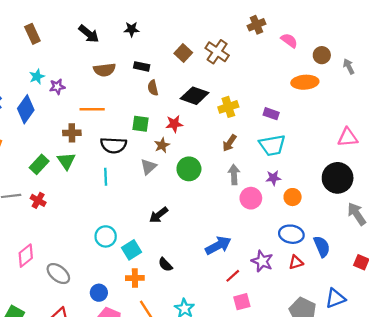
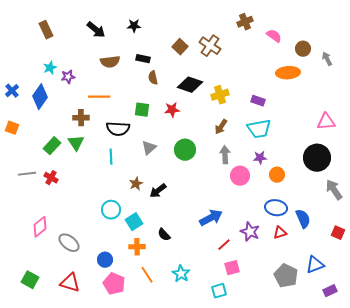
brown star: (162, 145) -> (136, 184), moved

